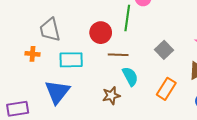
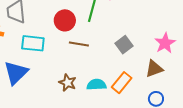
cyan semicircle: (130, 76) -> (96, 85), moved, turned -72
brown star: (111, 96) -> (68, 83), turned 30

